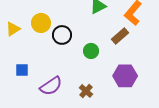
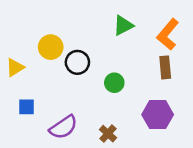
yellow triangle: (13, 29) -> (15, 67), moved
brown rectangle: (120, 36) -> (165, 67), moved, turned -54

